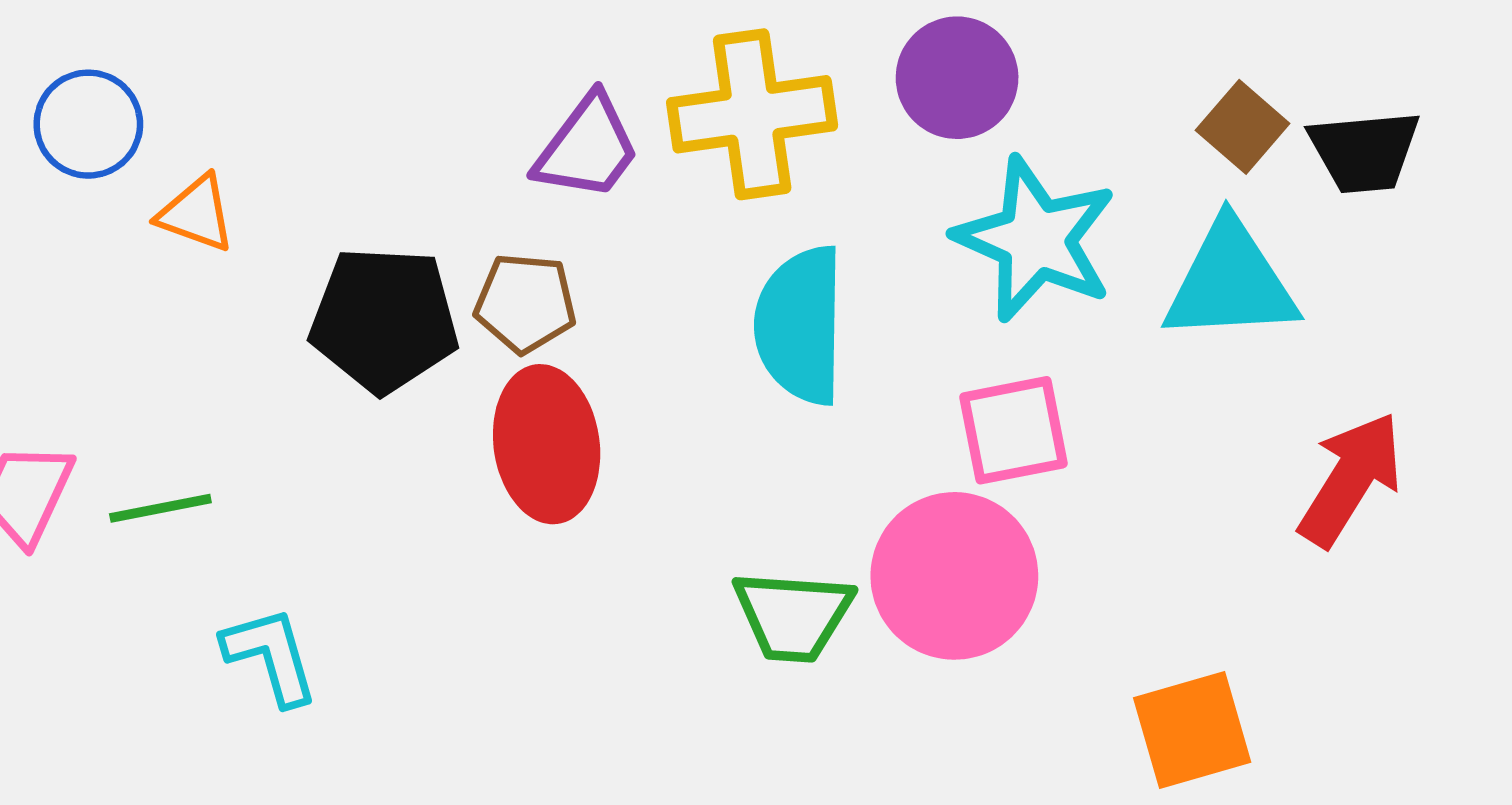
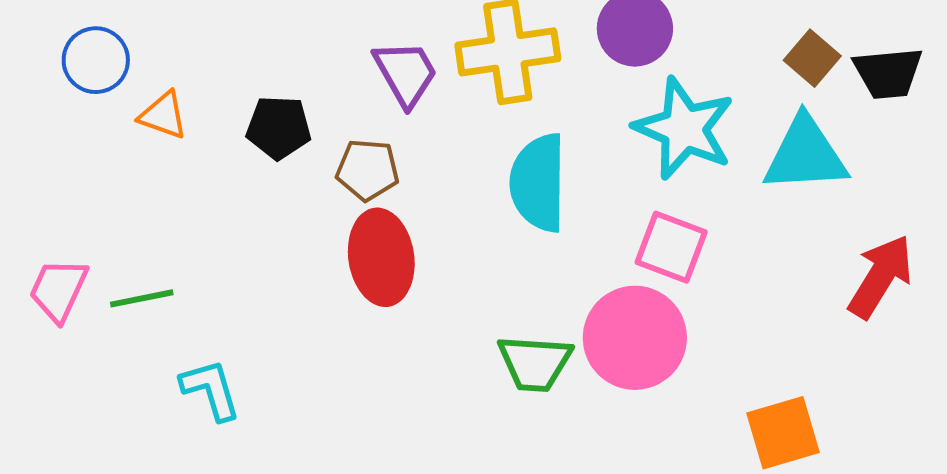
purple trapezoid: (587, 148) -> (406, 73), turned -66
black pentagon: (384, 320) -> (279, 128), moved, size x0.7
pink square: (1014, 430) -> (671, 247), turned 32

